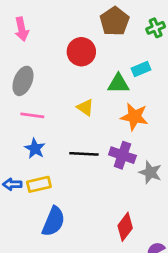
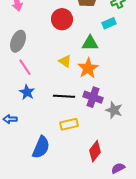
cyan rectangle: (141, 69) -> (109, 23), moved
pink line: (32, 115) -> (25, 67), turned 48
orange star: (134, 117) -> (88, 68), moved, turned 30
yellow rectangle: (39, 184) -> (69, 124), moved

